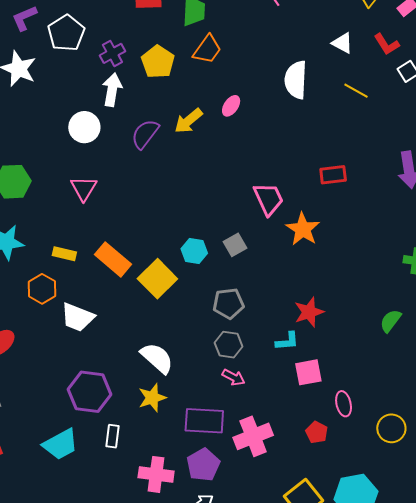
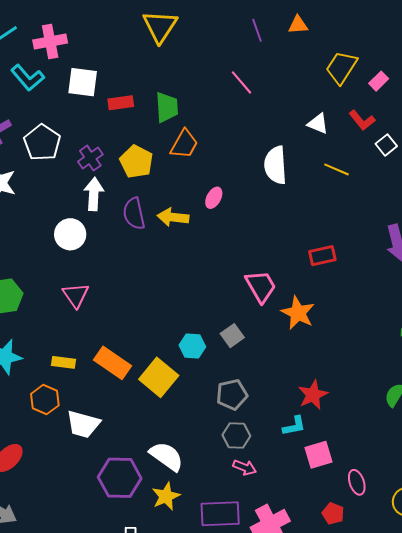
yellow arrow: (188, 121) -> (173, 217), turned 52
purple semicircle: (145, 134) -> (134, 214), moved, turned -44
purple hexagon: (90, 392) -> (120, 478), moved

